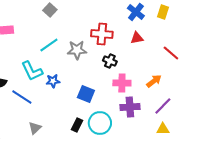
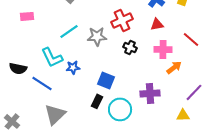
red cross: (102, 34) -> (122, 20), turned -30
pink cross: (122, 83) -> (163, 49), moved
purple line: (163, 106) -> (194, 92), moved
black rectangle: (77, 125) -> (97, 101), moved
gray triangle: (35, 128) -> (55, 114), size x1.6

